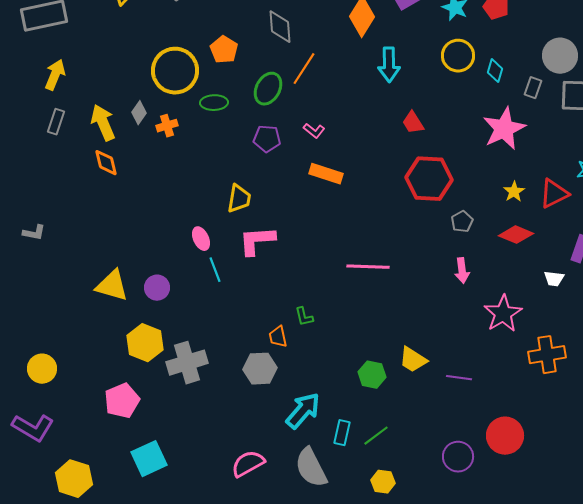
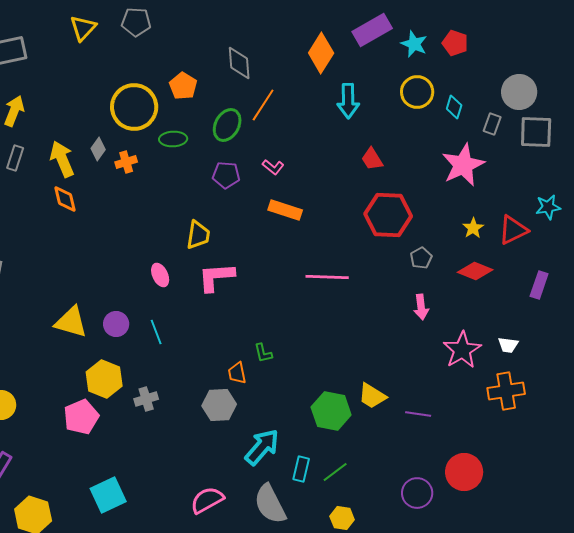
pink line: (368, 267) -> (327, 277), moved
cyan line: (215, 270) -> (156, 332), moved
white trapezoid: (554, 279) -> (508, 345), moved
gray cross: (187, 363) -> (146, 399), size x0.6
green hexagon: (372, 375) -> (331, 411), size x1.4
pink pentagon: (122, 401) -> (81, 417), moved

